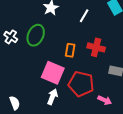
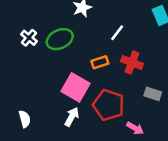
white line: (84, 16) -> (117, 33), moved
green ellipse: (36, 35) -> (60, 39), turned 35
orange rectangle: (70, 50) -> (100, 62), turned 56

